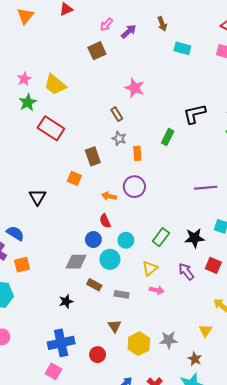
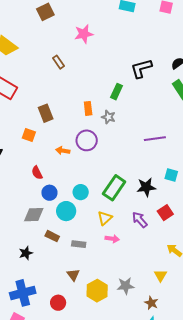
pink star: (135, 88) -> (84, 34), moved, turned -30
brown rectangle: (117, 114) -> (59, 62), moved
gray star: (119, 139) -> (108, 117), moved
red semicircle: (105, 221) -> (37, 173), moved
green rectangle: (161, 237) -> (114, 188), size x1.4
red square: (213, 265) -> (165, 213), turned 35

